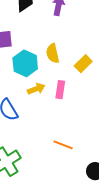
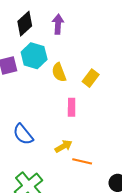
cyan hexagon: (25, 63) -> (34, 56), moved
yellow arrow: (36, 89) -> (64, 146), moved

